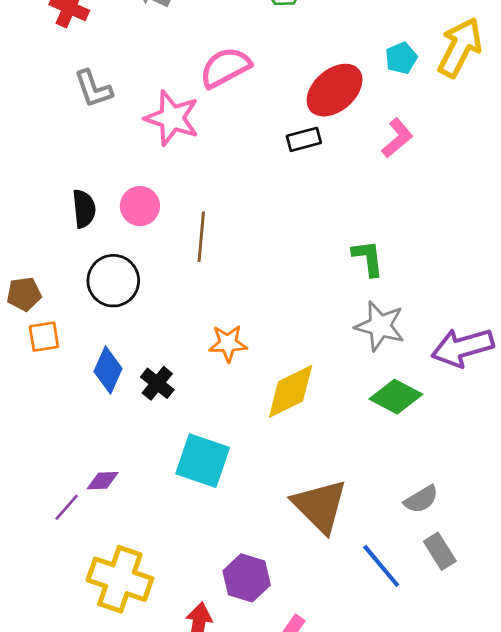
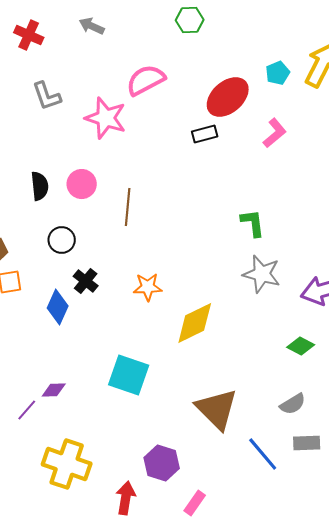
black circle: (113, 281) -> (62, 240), size x0.7
black cross: (157, 383) -> (86, 281), moved
green diamond: (396, 397) -> (301, 346), moved, size x0.7
gray rectangle: (440, 551) -> (307, 443), turned -60

